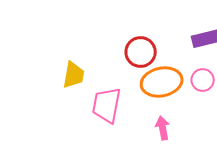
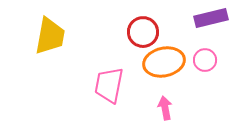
yellow trapezoid: (74, 75) -> (50, 36), moved, size x1.4

